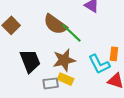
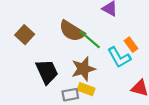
orange rectangle: (114, 54) -> (131, 45), moved, turned -40
cyan L-shape: (99, 64) -> (119, 57), moved

